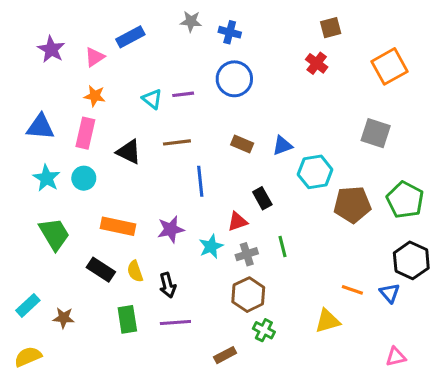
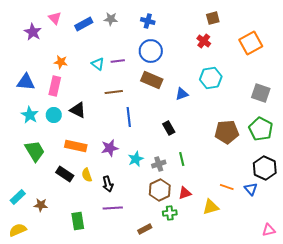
gray star: (191, 21) -> (111, 19), moved
pink triangle: (95, 57) -> (55, 18), moved, turned -40
gray square: (376, 133) -> (261, 93), moved
brown rectangle: (242, 144) -> (152, 80), moved, size x1.5
black triangle: (129, 152) -> (78, 110), moved
cyan hexagon: (315, 172) -> (211, 78), moved
red triangle: (237, 222) -> (185, 193), moved
green rectangle: (127, 319) -> (78, 221), moved
green cross: (264, 330) -> (170, 213), turned -32
pink triangle: (396, 357) -> (269, 230), moved

